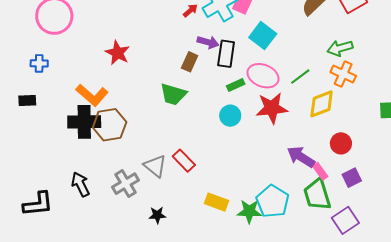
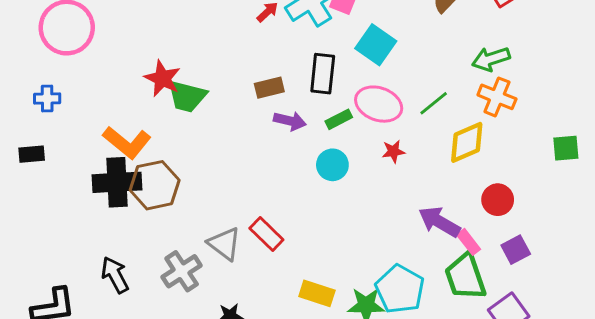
purple arrow: (208, 42) -> (290, 121), moved
brown rectangle: (190, 62) -> (269, 88), turned 54
green trapezoid: (173, 94) -> (187, 96), moved
red star: (272, 108) -> (393, 151), size x0.5

